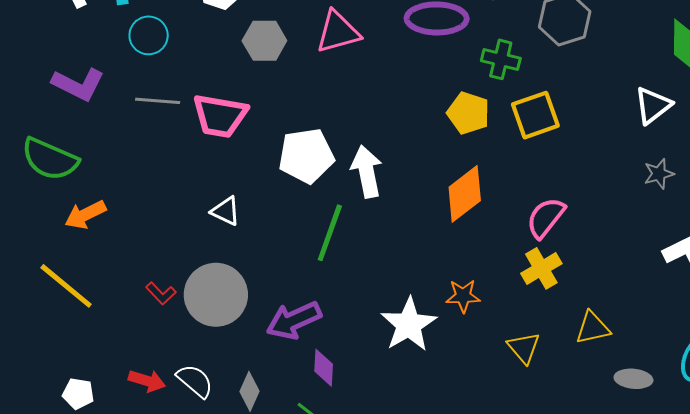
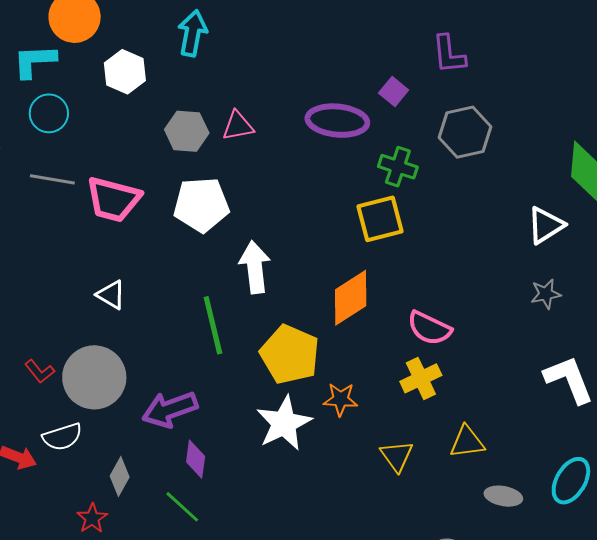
pink triangle: (338, 32) -> (238, 126), size x0.7
gray hexagon: (264, 41) -> (187, 131), moved
yellow pentagon: (468, 113) -> (290, 354), moved, size x1.4
yellow square: (535, 115) -> (380, 219), moved
white pentagon: (306, 156) -> (201, 205), moved
pink semicircle: (546, 218) -> (429, 328), turned -108
green line: (330, 233) -> (213, 325), turned -38
white semicircle: (195, 381) -> (62, 437), moved, turned 117

